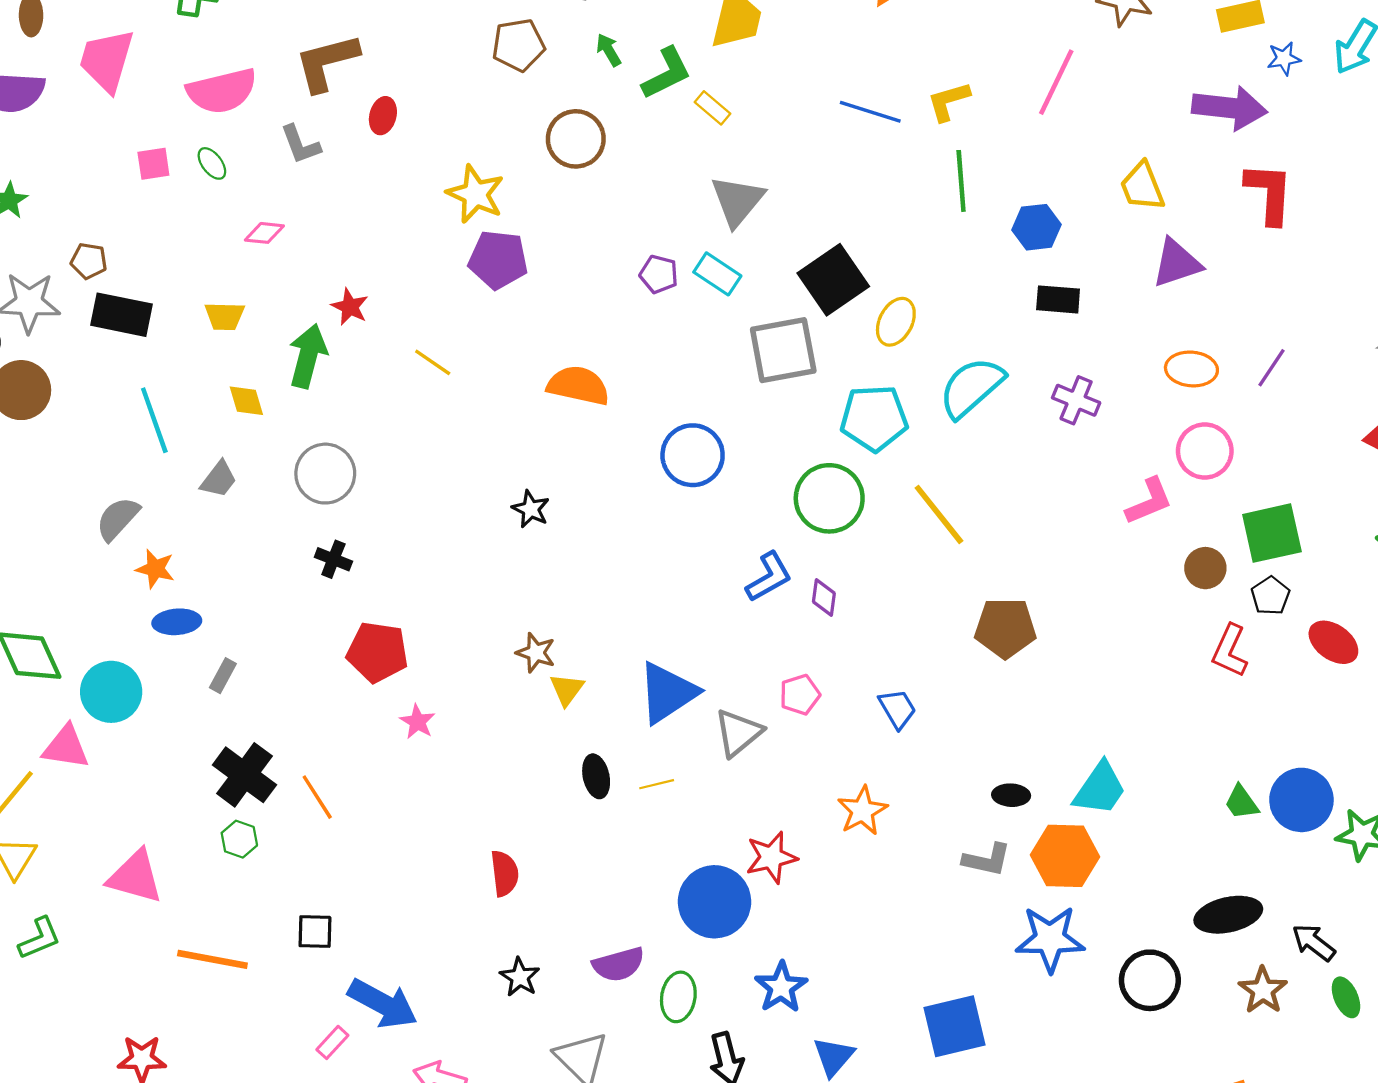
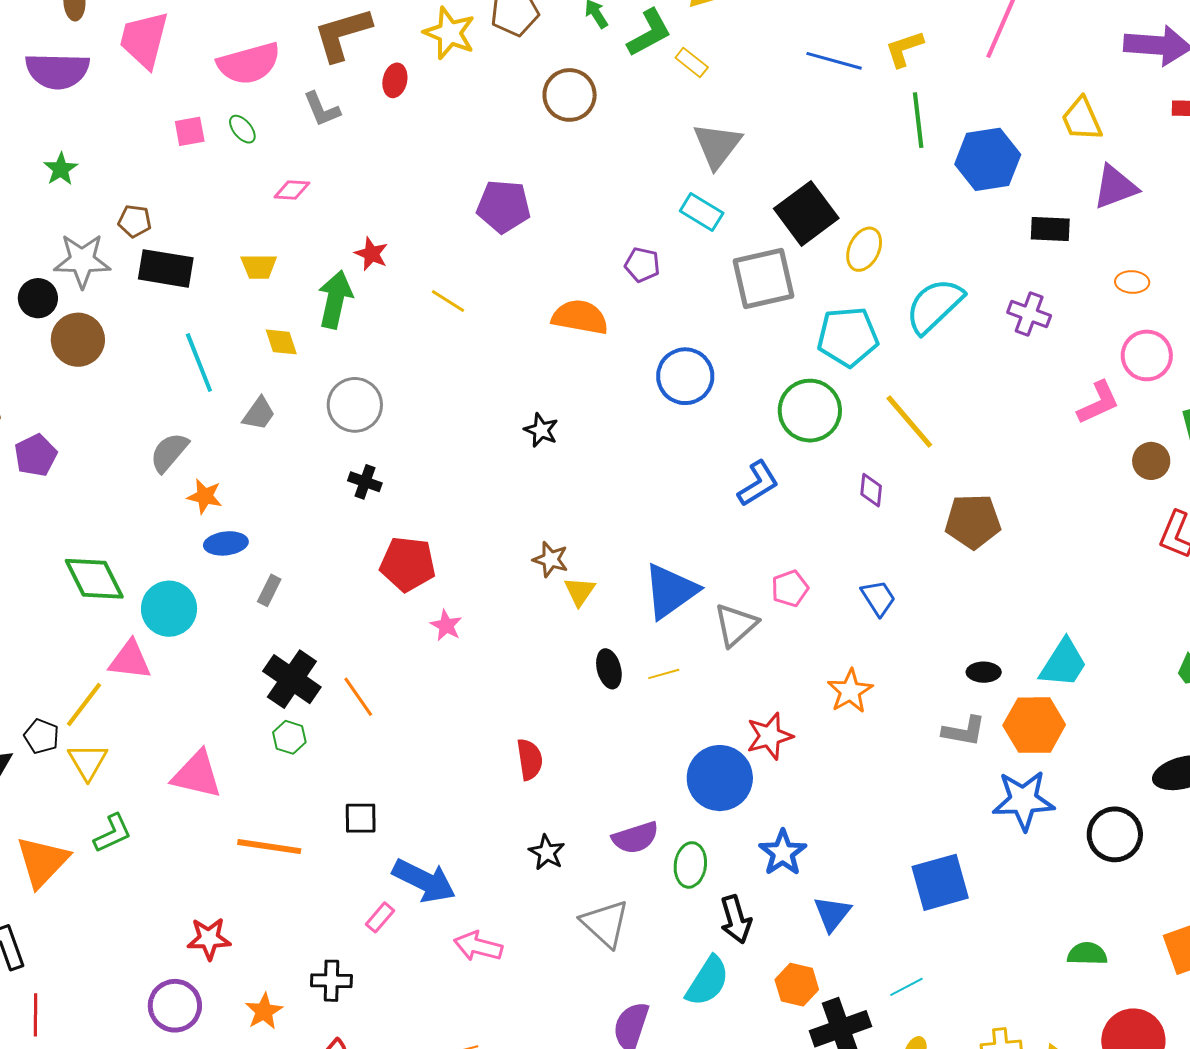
yellow star: (475, 194) -> (449, 33), moved
blue hexagon: (1036, 227) -> (988, 159), size x1.5
purple pentagon: (659, 274) -> (642, 265), moved
black rectangle: (1058, 299) -> (1050, 229), moved
orange ellipse: (1191, 369) -> (1132, 282), size x0.7
purple diamond: (824, 597) -> (871, 490), moved

